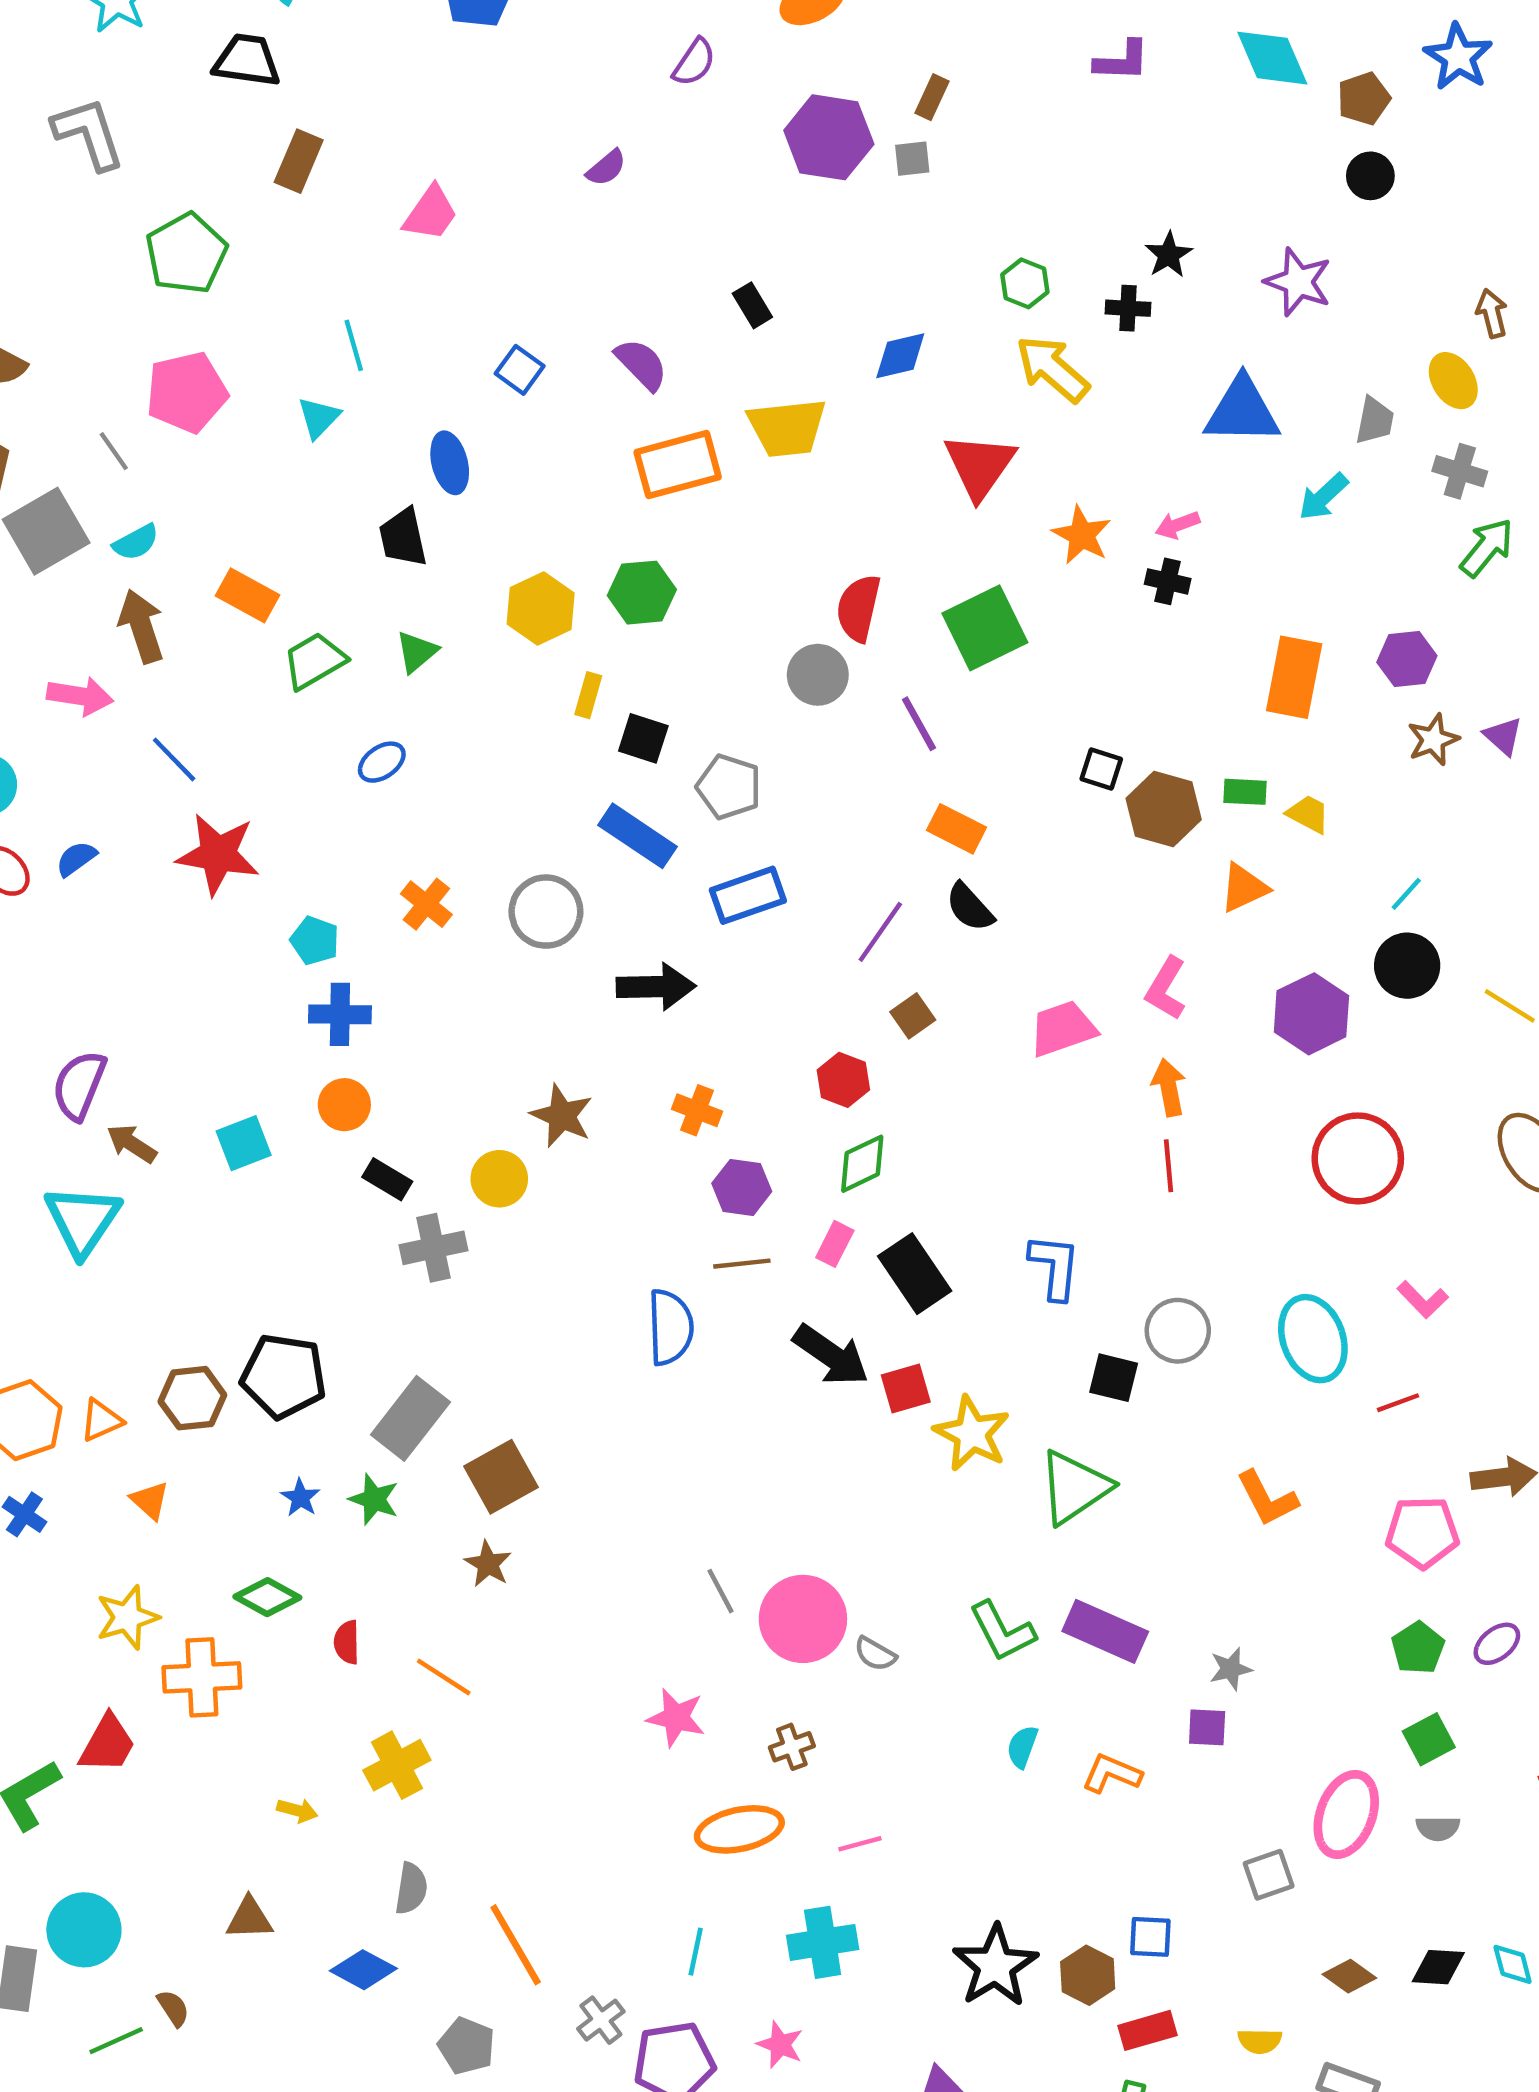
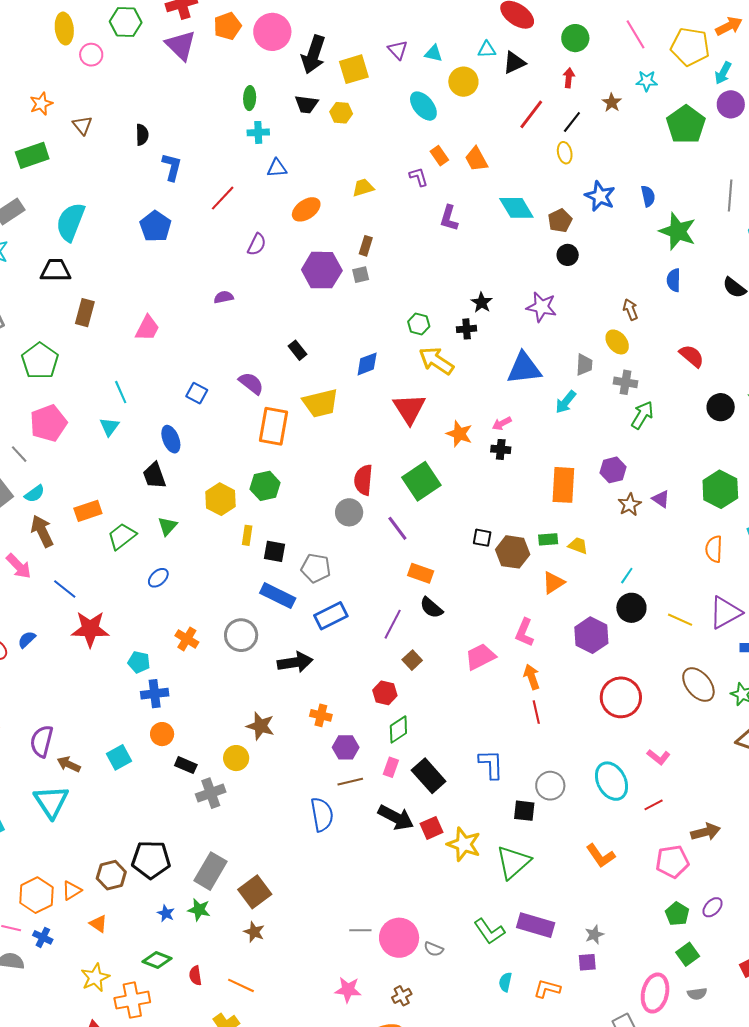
purple L-shape: (1122, 61) -> (449, 218), turned 112
purple semicircle: (606, 168) -> (224, 297), turned -144
orange rectangle: (678, 465) -> (273, 426), turned -57
orange rectangle: (247, 595) -> (88, 511), turned -40
pink arrow: (80, 696) -> (19, 566), turned 44
gray line: (721, 1591) -> (360, 930), turned -55

